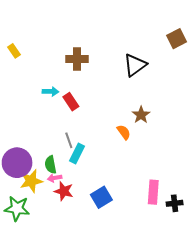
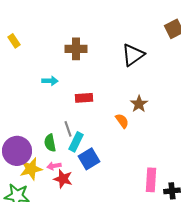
red rectangle: (71, 102) -> (84, 98), moved, turned -60
green semicircle: (51, 165) -> (50, 143), moved
blue square: (101, 197) -> (89, 159), moved

